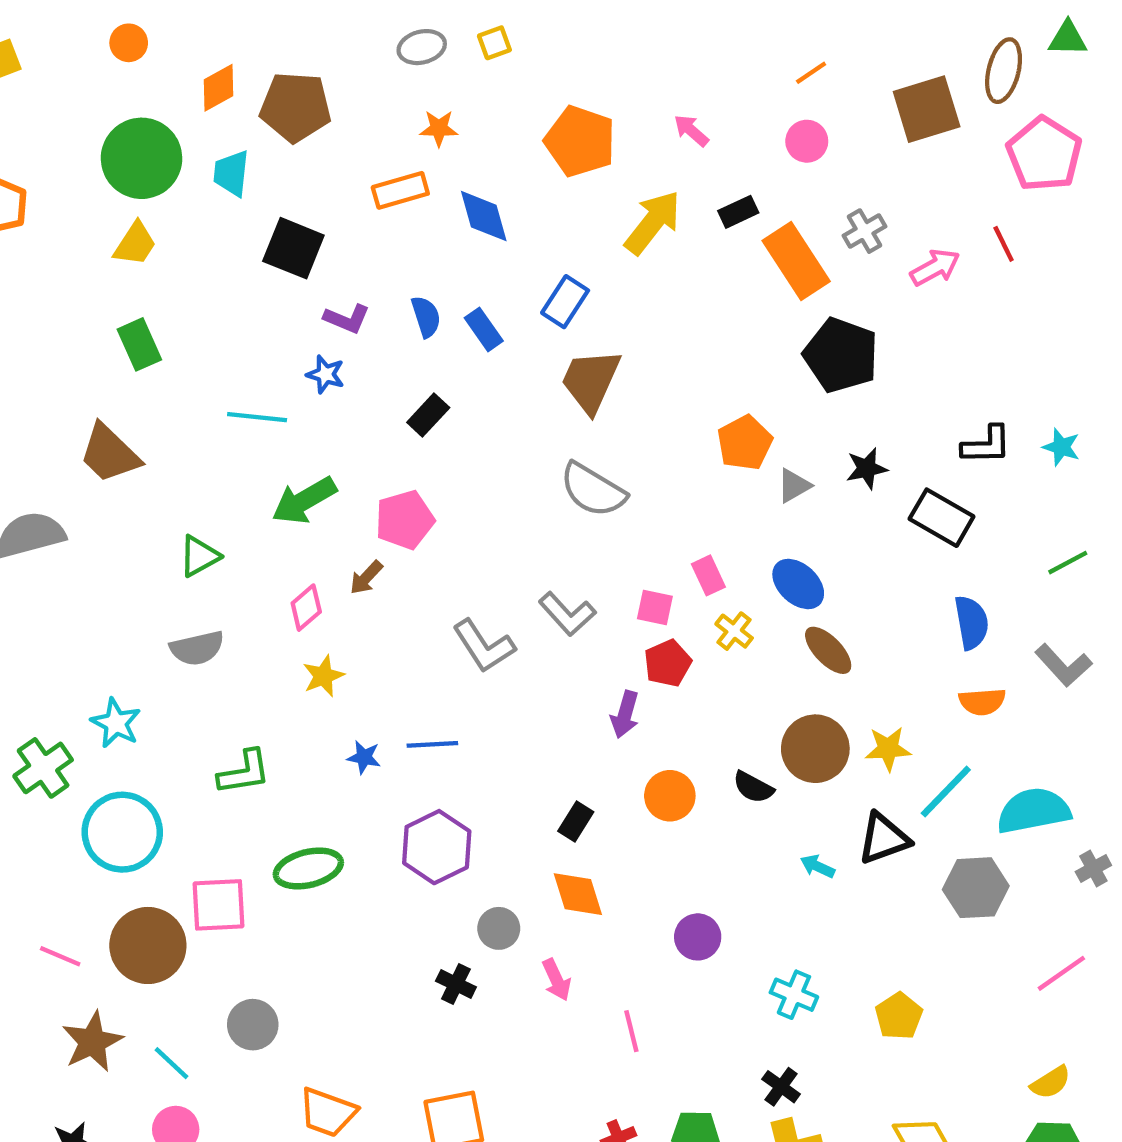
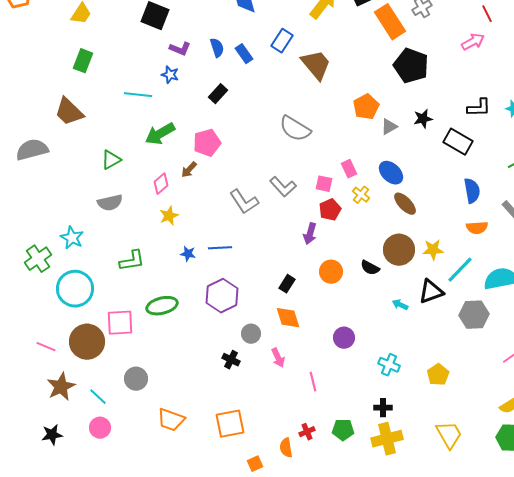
pink arrow: (935, 267) -> (473, 42), moved
green rectangle: (139, 344) -> (83, 61), turned 45
brown trapezoid: (591, 381) -> (316, 65), moved, turned 116
black cross: (781, 1087) -> (383, 408), turned -36

